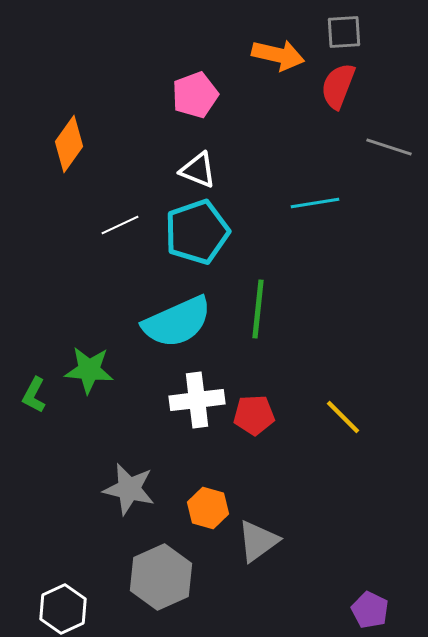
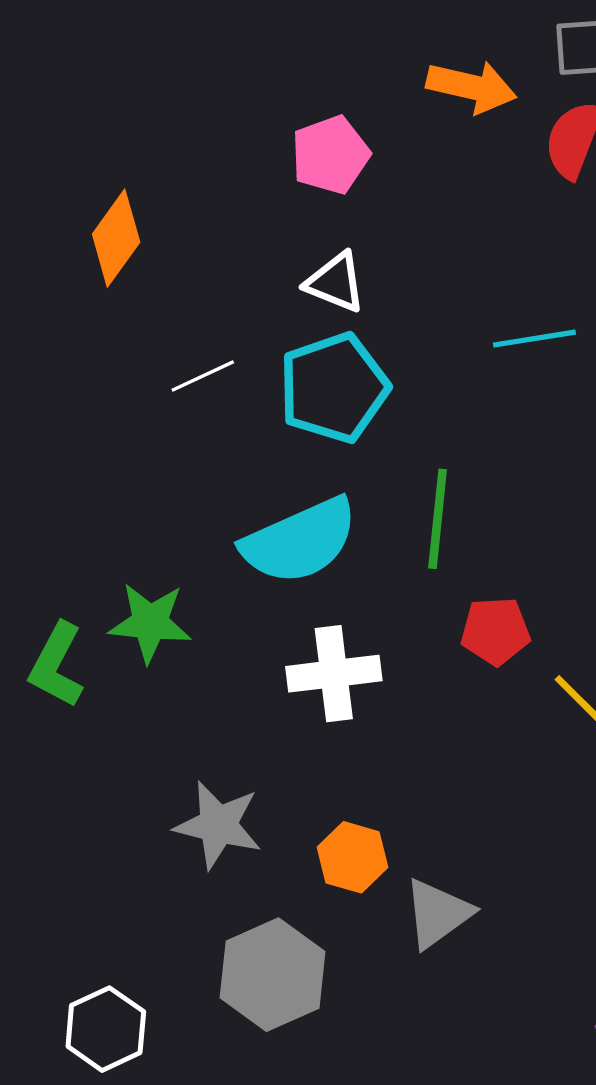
green L-shape: (34, 395) -> (57, 665), size x1.4
red pentagon: (254, 415) -> (495, 631), moved

